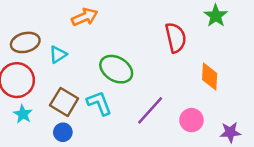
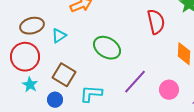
cyan L-shape: (99, 103) -> (91, 94), moved, turned -65
blue circle: (63, 132) -> (55, 100), moved

